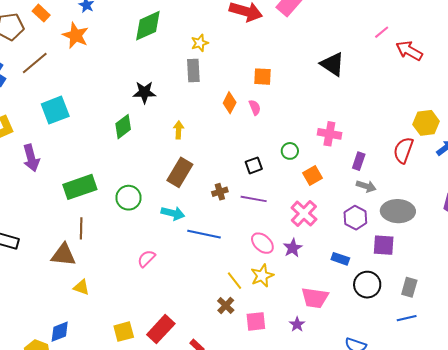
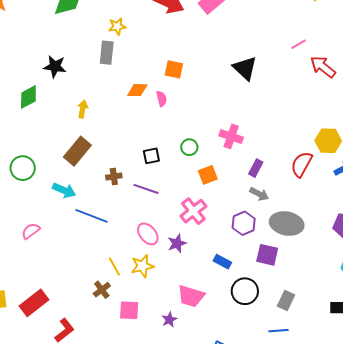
orange diamond: (230, 103) -> (137, 90), turned 55

